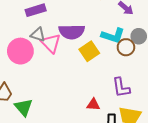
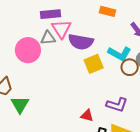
gray triangle: (38, 35) -> (48, 38), turned -35
pink triangle: (51, 43) -> (61, 29), moved
purple L-shape: (121, 88) -> (117, 105), turned -75

